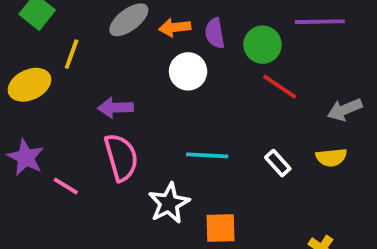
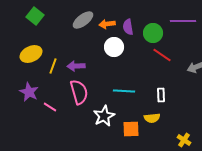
yellow line: (72, 54) -> (53, 66), moved
yellow semicircle: (331, 157) -> (152, 118), moved
white rectangle: (278, 163) -> (161, 95), turned 40

